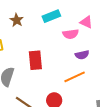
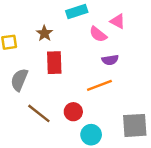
brown star: (17, 20) -> (44, 33), moved
pink semicircle: (71, 34) -> (98, 34), turned 42

